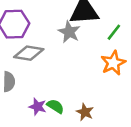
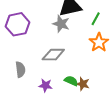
gray diamond: (29, 53) -> (53, 55), moved
green semicircle: (55, 106) -> (71, 81), moved

